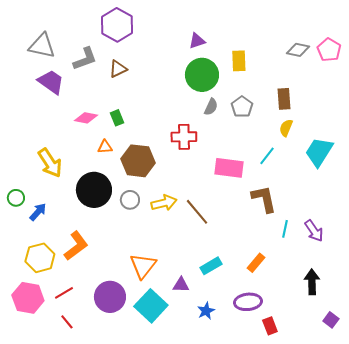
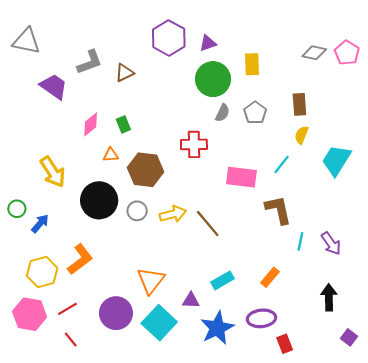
purple hexagon: (117, 25) -> (169, 38), moved
gray triangle: (42, 46) -> (26, 41), moved
pink diamond: (86, 118) -> (91, 124), turned -50
blue star: (206, 311) -> (217, 328), size x1.8

